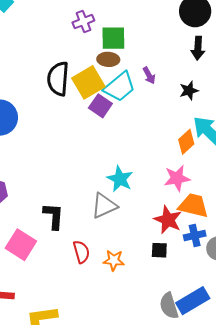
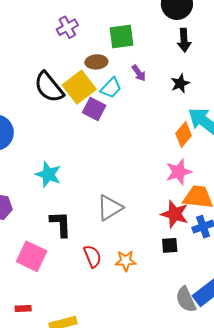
green square: (113, 38) -> (122, 36), moved
black semicircle: (58, 79) -> (49, 87), turned -36
cyan trapezoid: (120, 87) -> (111, 88), size x0.7
cyan star: (120, 179) -> (48, 174), moved

